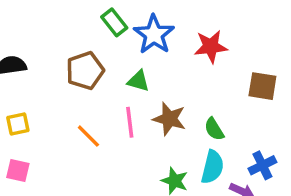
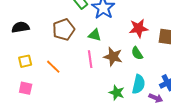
red star: (211, 46) -> (139, 28), moved
green semicircle: (214, 129) -> (137, 53), moved
orange line: (88, 136) -> (53, 67), moved

